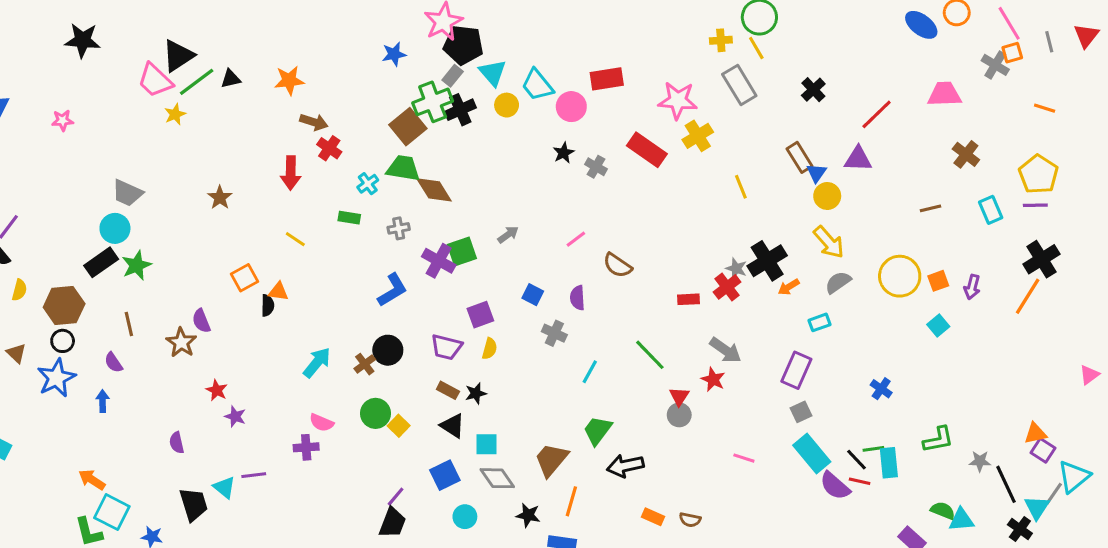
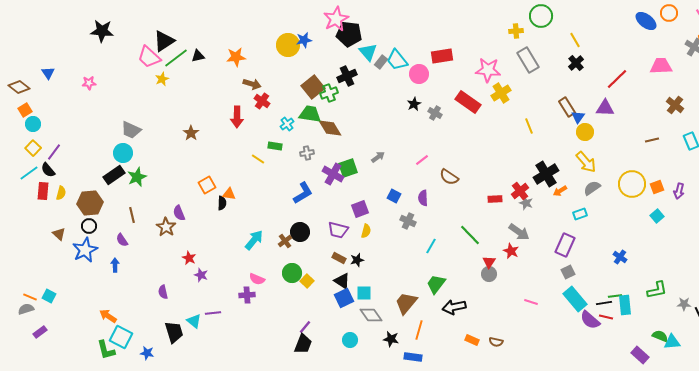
yellow line: (756, 48) -> (575, 40), moved
gray rectangle: (453, 76) -> (381, 62), moved
green cross: (433, 102) -> (329, 93), moved, size x0.7
yellow circle: (507, 105) -> (288, 45), moved, size x1.5
yellow line: (295, 239) -> (258, 159), moved
gray star: (736, 268) -> (526, 203), moved
black line: (857, 460) -> (604, 303), turned -56
blue square: (445, 475) -> (344, 298), moved

